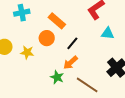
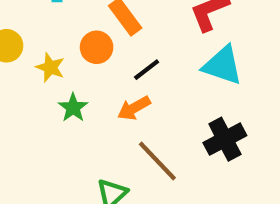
cyan triangle: (108, 33) -> (223, 65), size x1.5
green star: (57, 77) -> (73, 108), moved

